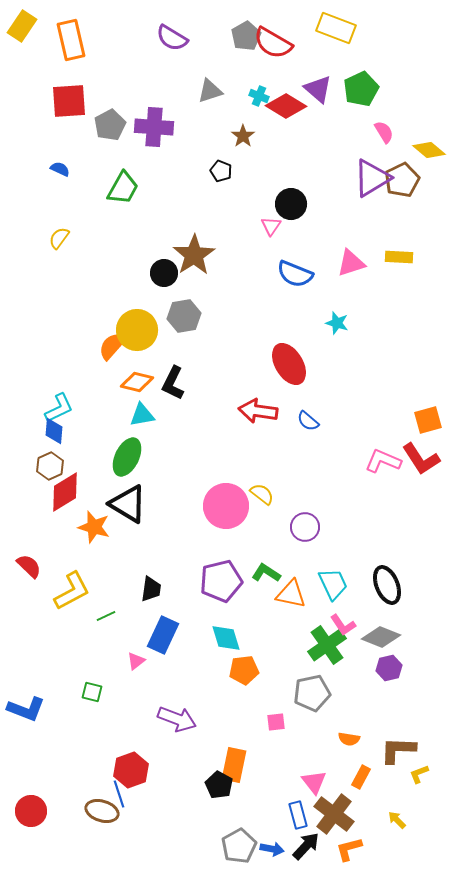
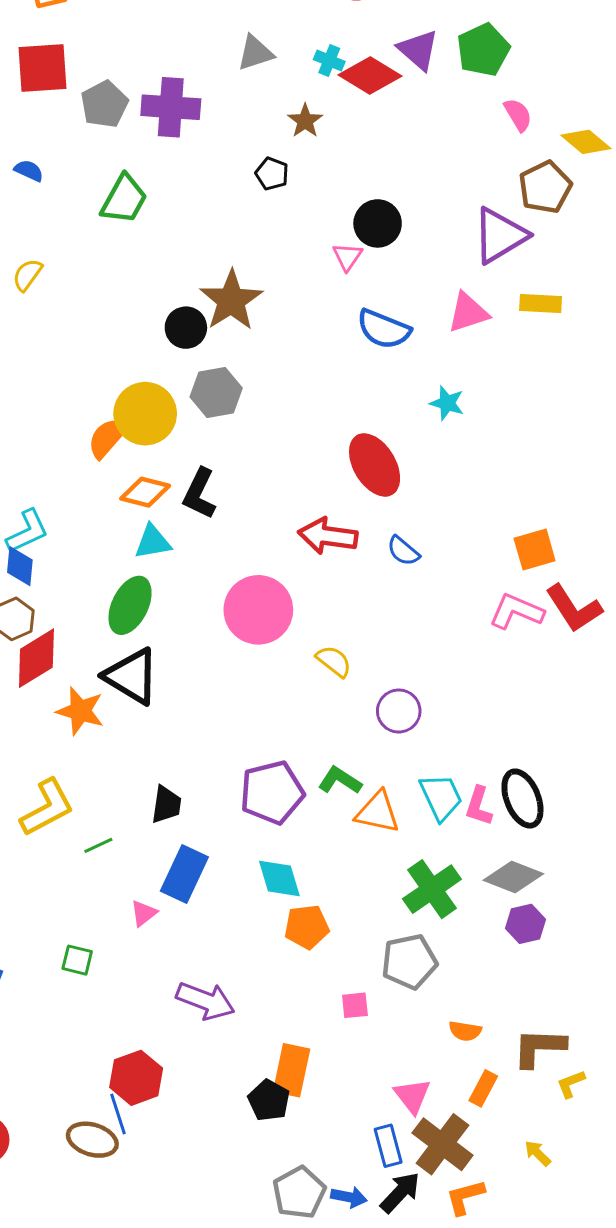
purple triangle: (372, 178) -> (500, 236), moved
orange square: (428, 420) -> (535, 549), moved
pink circle: (226, 506) -> (258, 610), moved
pink L-shape: (343, 625) -> (479, 806), moved, turned 52

